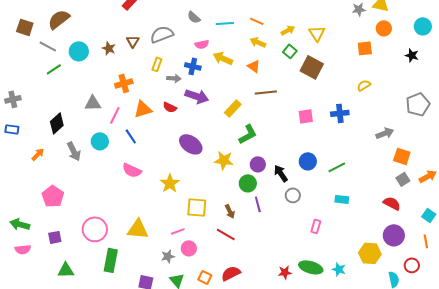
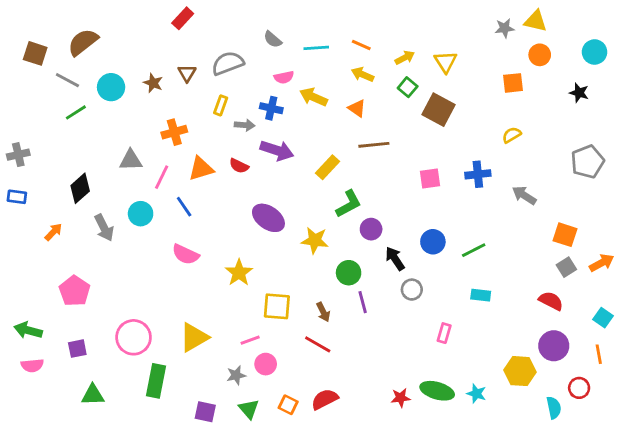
gray arrow: (385, 133) -> (524, 195), moved, turned -126
purple circle: (258, 164) -> (371, 229), moved
yellow triangle: (138, 229) -> (194, 337), turned -35

